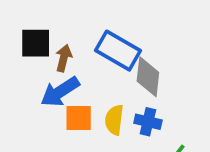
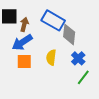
orange square: (79, 118) -> (24, 61), moved
blue cross: (148, 122) -> (78, 58), moved, turned 32

